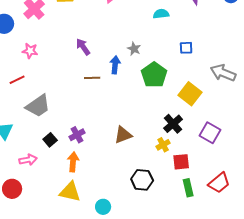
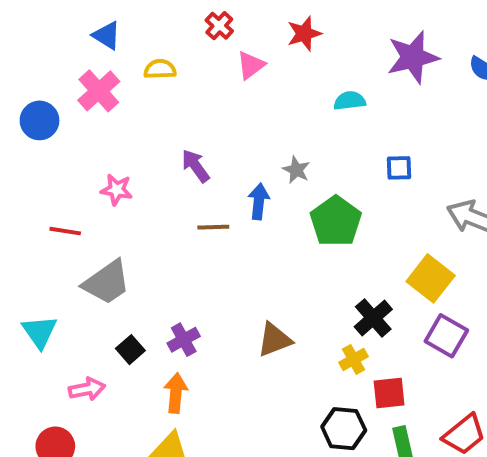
pink star: (30, 51) -> (117, 190), moved
red line: (17, 80) -> (65, 231), turned 35
yellow square: (190, 94) -> (431, 278), moved
black hexagon: (142, 180) -> (344, 429), moved

